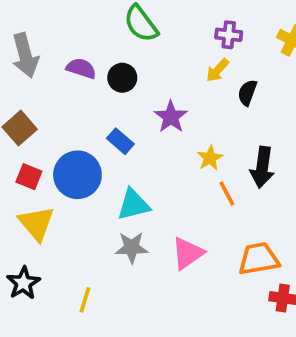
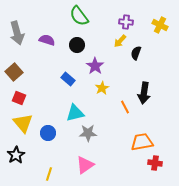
black circle: (122, 78) -> (77, 45), moved
yellow star: (210, 158) -> (102, 88), moved
blue circle: (77, 175) -> (48, 133), moved, size x0.6
gray star: (132, 248) -> (88, 133), moved
pink triangle: (188, 253) -> (85, 165), moved
yellow line: (85, 300) -> (49, 174), moved

